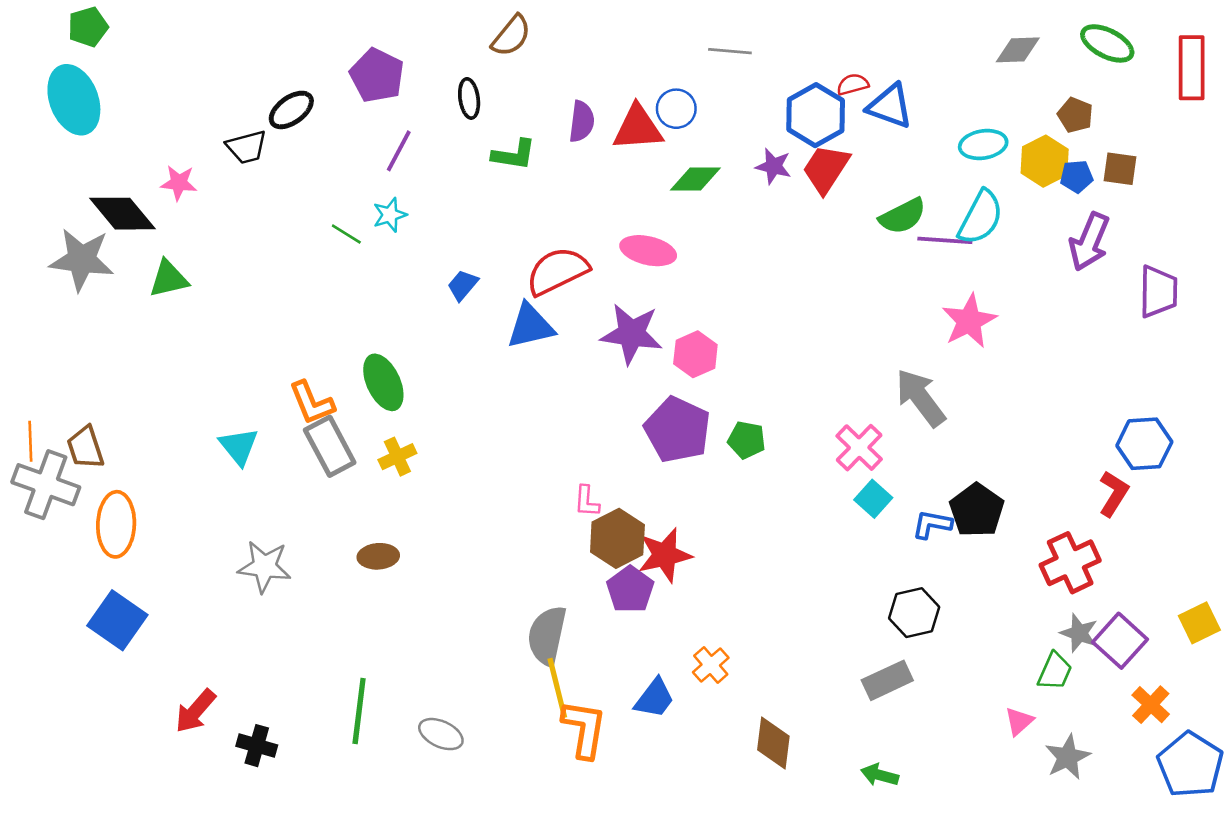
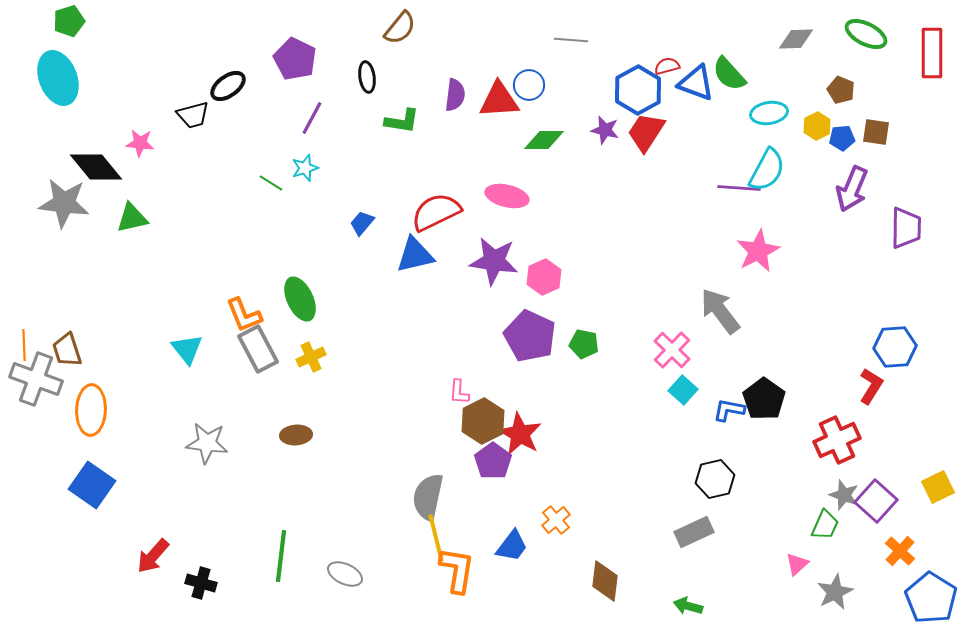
yellow hexagon: (1045, 161) -> (817, 126), size x0.7
green semicircle: (903, 216) -> (729, 74), moved, turned 75
red star: (665, 555) -> (520, 434), turned -30

